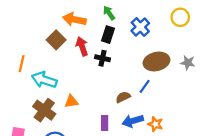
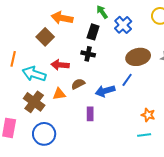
green arrow: (109, 13) -> (102, 12), moved
red arrow: (82, 46) -> (60, 65), moved, turned -66
brown semicircle: (123, 97) -> (78, 84), moved
blue arrow: (133, 121) -> (105, 91), moved
orange star: (155, 124) -> (148, 115), moved

